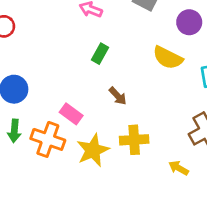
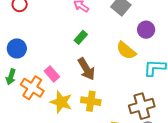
brown arrow: (118, 96) -> (86, 69), size x1.6
yellow star: (93, 150) -> (61, 102), turned 30

